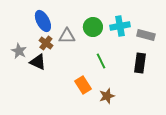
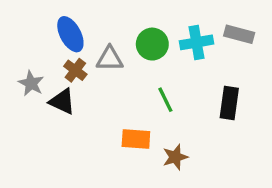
gray rectangle: (146, 35) -> (239, 34), moved
orange rectangle: (83, 85) -> (136, 139), turned -54

